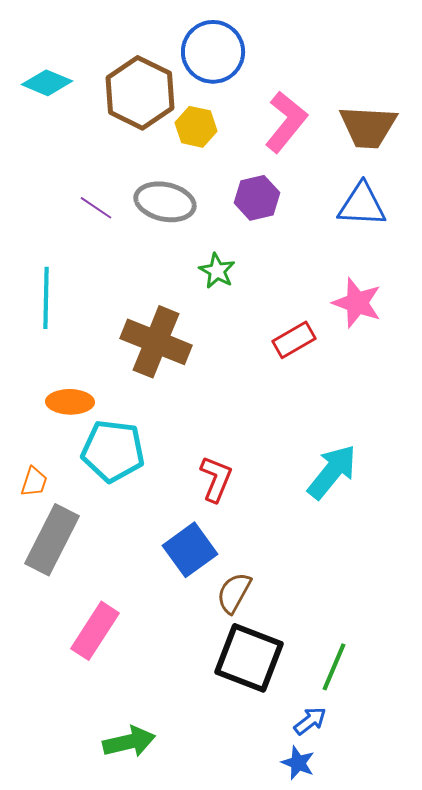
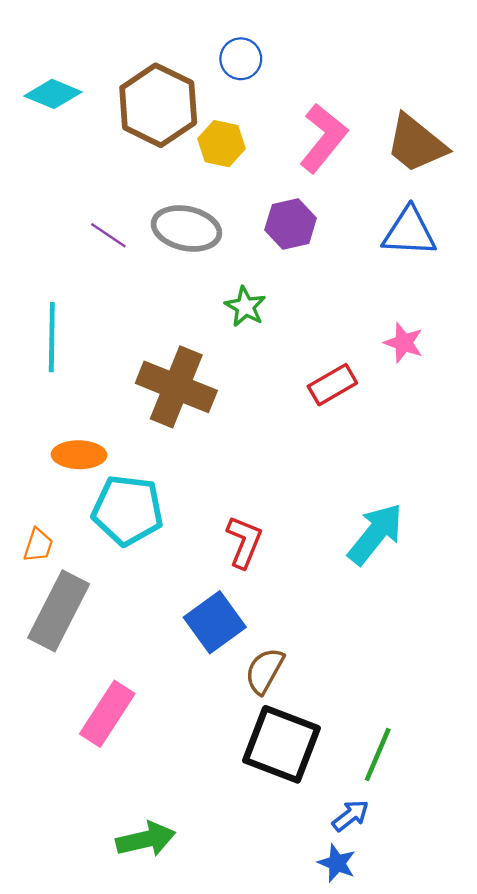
blue circle: (213, 52) -> (241, 59), size x0.6
brown trapezoid: (368, 127) -> (416, 144), turned 36
pink star: (357, 303) -> (404, 343), size x0.7

